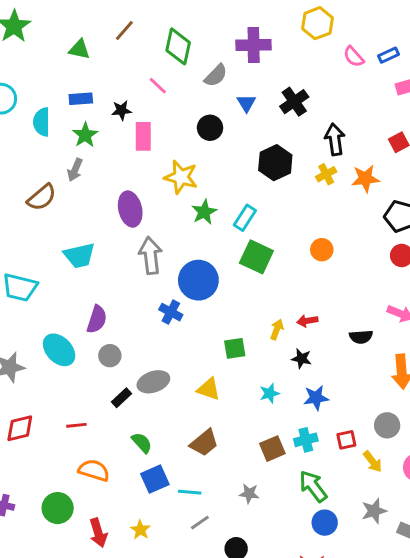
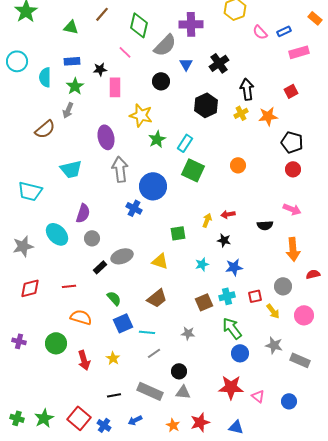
gray semicircle: (216, 75) -> (165, 45), size x1.4
gray star: (374, 511) -> (274, 345), turned 30

